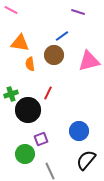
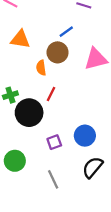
orange semicircle: (30, 64) -> (41, 68), moved
purple square: (41, 139) -> (54, 142), moved
green circle: (25, 154) -> (15, 161), moved

